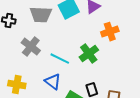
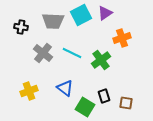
cyan line: (60, 59) -> (72, 53), moved
yellow cross: (17, 85) -> (29, 91), turned -30

